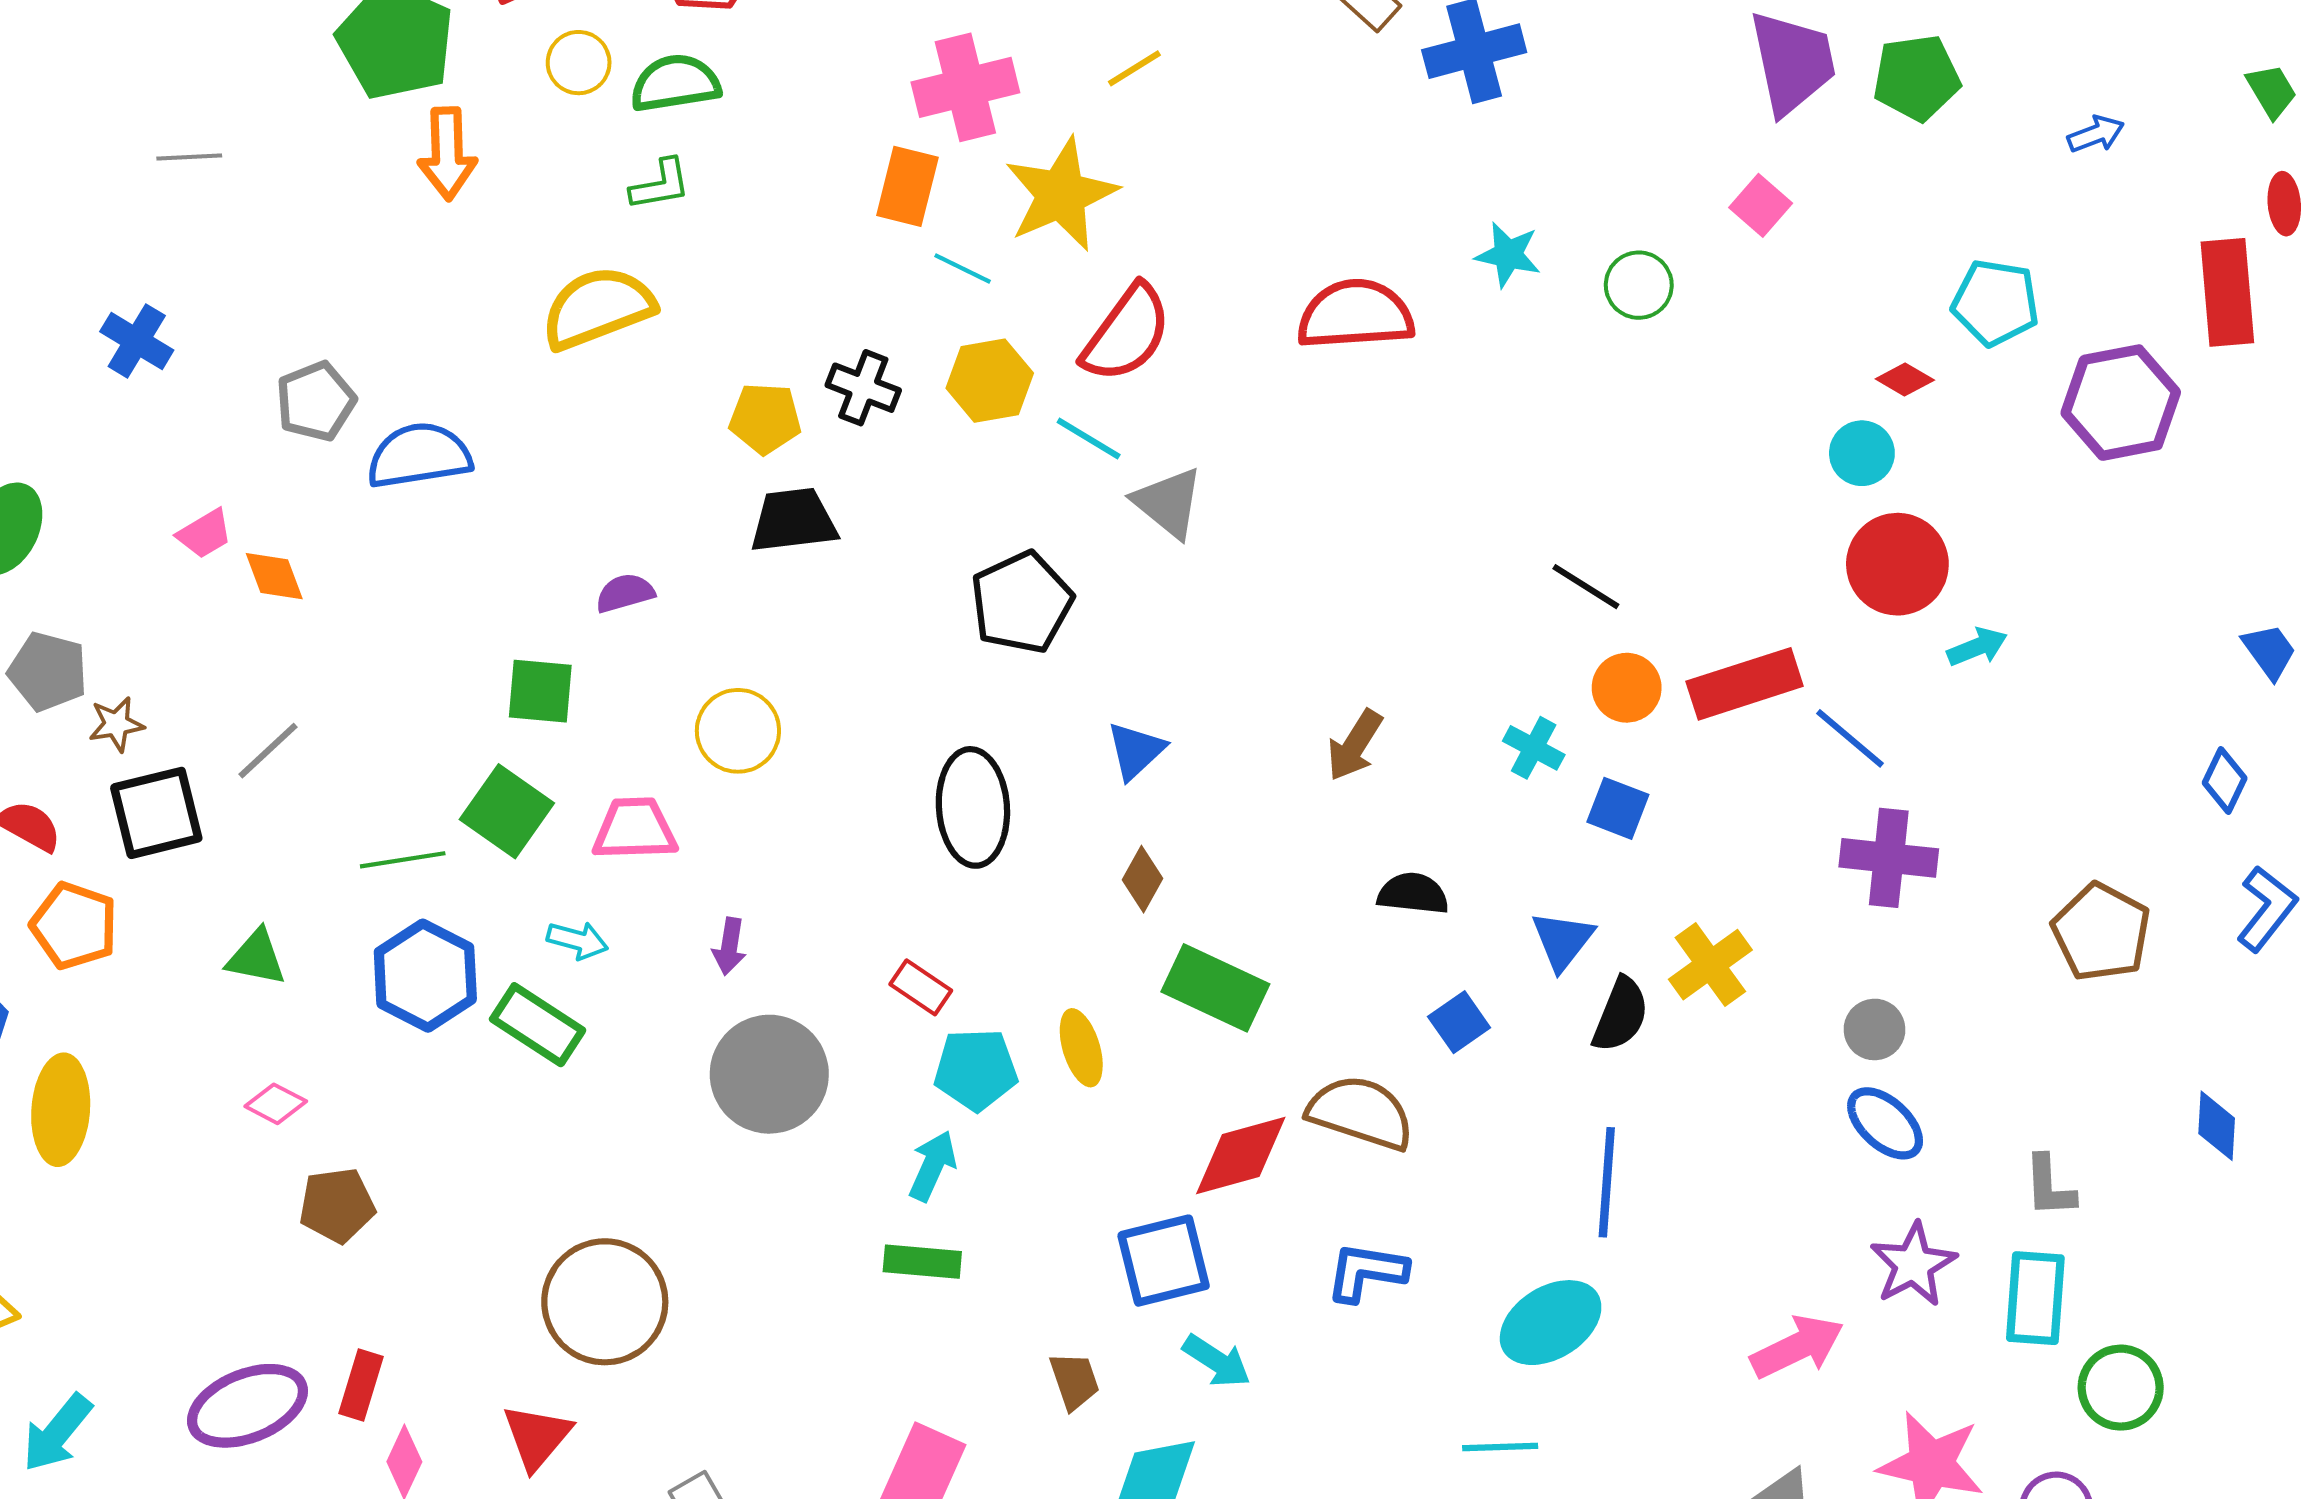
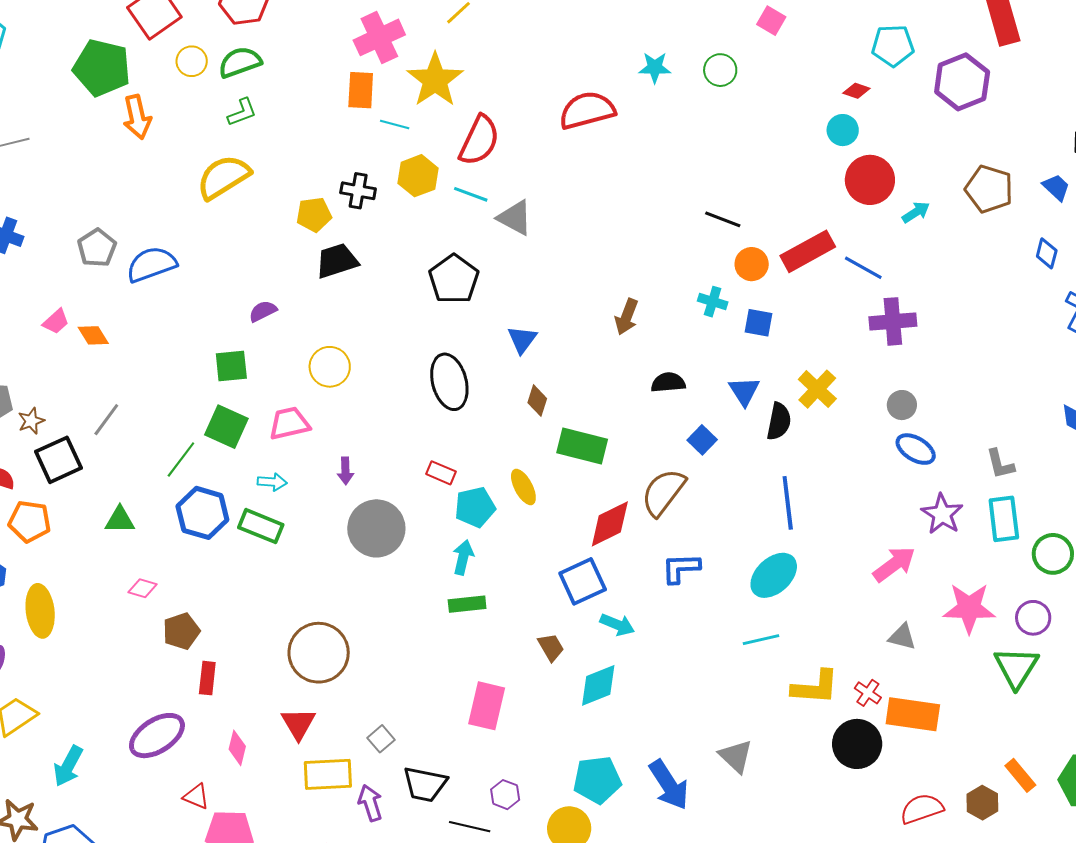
green line: (403, 860) -> (181, 460), turned -33
brown pentagon: (2101, 932) -> (989, 189), moved
brown semicircle: (1361, 1113) -> (663, 492), turned -60
red rectangle: (361, 1385) -> (207, 678), moved

